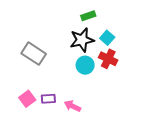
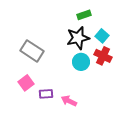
pink square: (27, 99) -> (26, 83), moved

